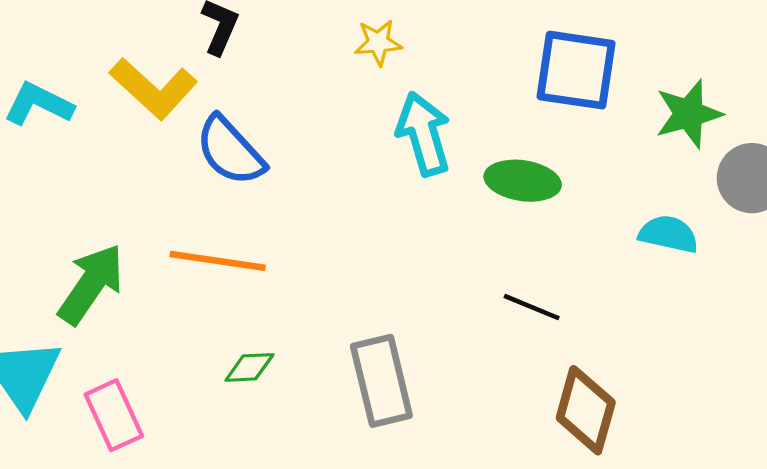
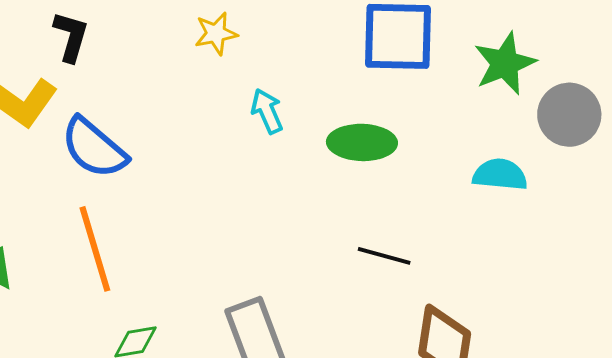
cyan arrow: (424, 134) -> (267, 111), size x0.6
orange line: (218, 261) -> (95, 249), turned 72

